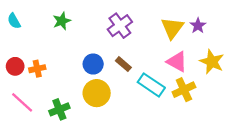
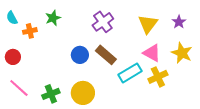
purple star: (198, 26) -> (179, 22), moved
brown rectangle: (123, 64) -> (106, 55), size x1.5
orange cross: (37, 69) -> (30, 31), moved
cyan rectangle: (151, 85) -> (130, 73), turned -65
yellow circle: (97, 93) -> (83, 93), moved

